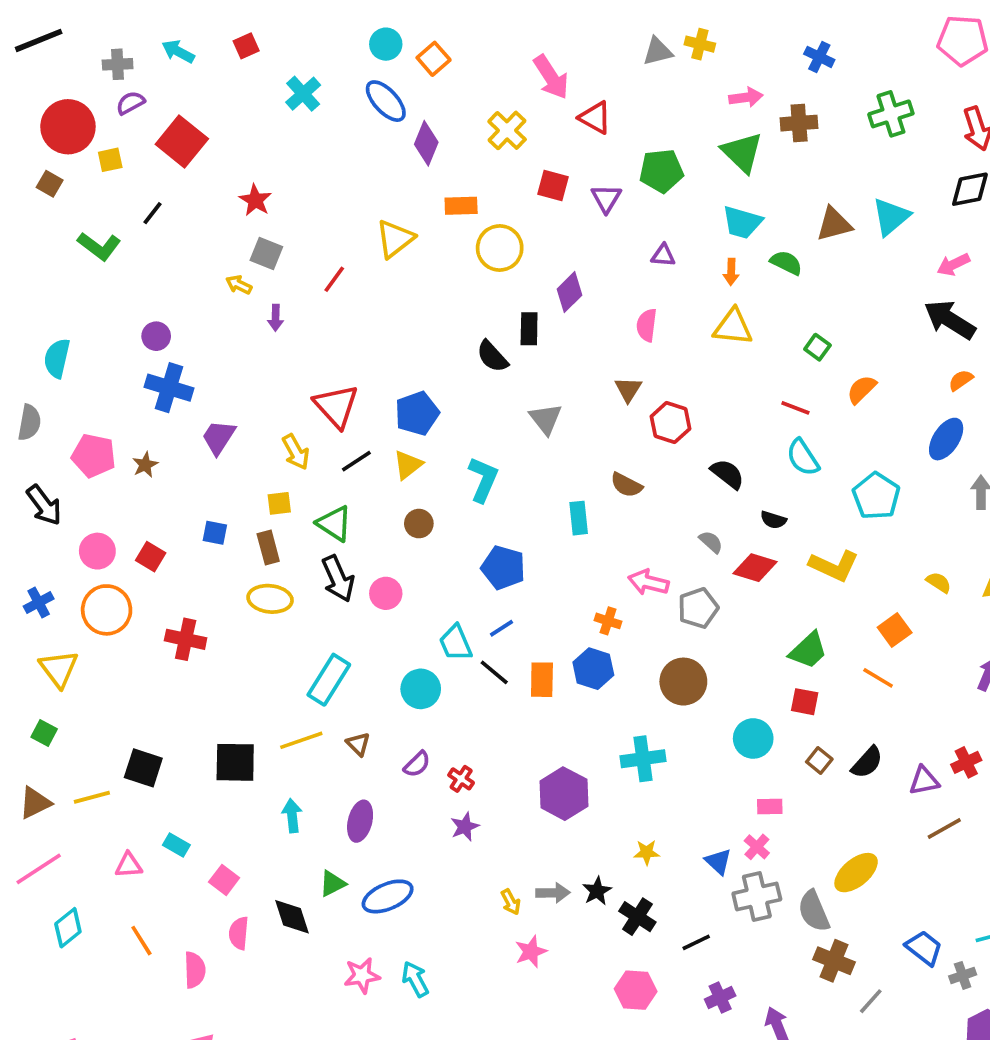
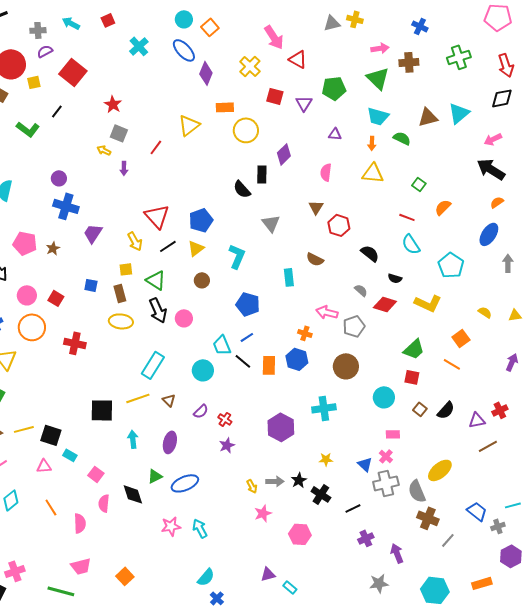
black square: (143, 768) -> (51, 435), moved
pink hexagon: (636, 990) -> (300, 534), moved

